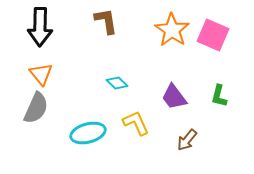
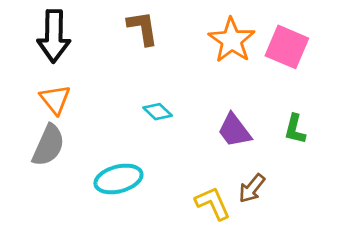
yellow L-shape: (136, 123) -> (213, 203), moved

